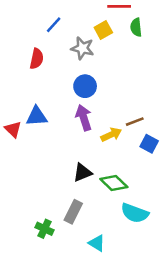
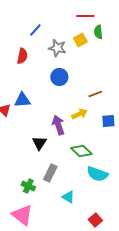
yellow square: (103, 30) -> (80, 40), moved
purple arrow: (84, 118) -> (58, 125), moved
brown line: (135, 122) -> (95, 94), moved
blue square: (149, 144) -> (108, 121), turned -32
black triangle: (82, 173) -> (39, 143), moved, turned -35

